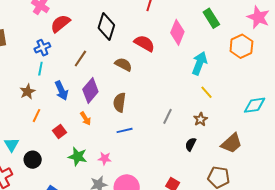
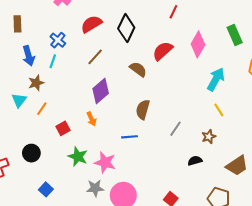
red semicircle: (60, 24) -> (91, 24), moved
red semicircle: (144, 43) -> (163, 51), turned -80
blue cross: (42, 48) -> (58, 40), turned -35
blue arrow: (61, 91) -> (29, 56), moved
brown semicircle: (119, 102) -> (143, 109), moved
black semicircle: (191, 144) -> (195, 161), turned 40
cyan triangle: (12, 145) -> (19, 100), moved
pink star: (105, 158) -> (105, 162), size x1.5

